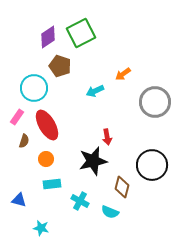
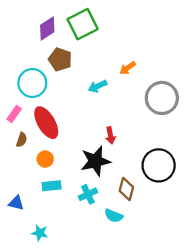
cyan cross: (80, 201) -> (88, 194), moved, turned 36

